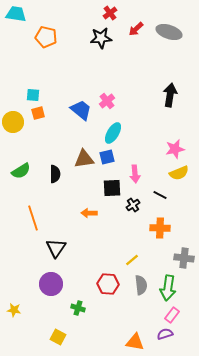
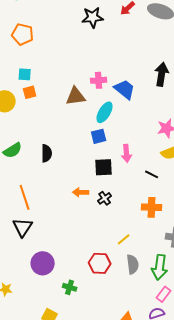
orange pentagon: (46, 37) -> (23, 34), moved
pink cross: (107, 101) -> (99, 80), turned 35
blue trapezoid: (81, 110) -> (125, 89), moved
brown triangle: (84, 159) -> (76, 96), moved
black cross: (133, 205) -> (105, 198), moved
black triangle: (56, 248) -> (23, 227), moved

